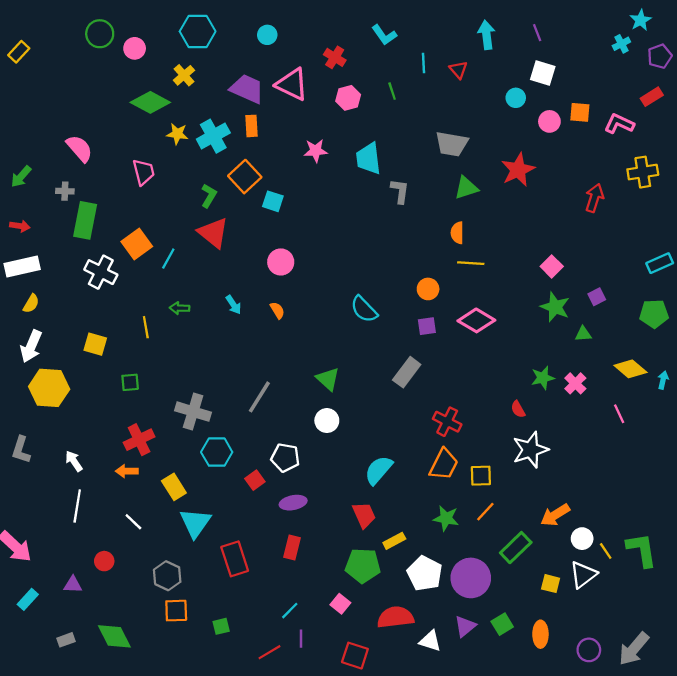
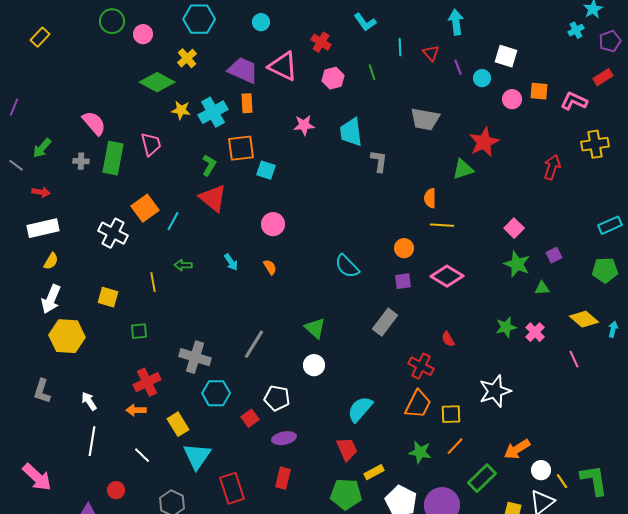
purple line: (537, 33) -> (458, 67), moved
orange square: (245, 177) -> (241, 148), turned 36
green triangle: (466, 188) -> (463, 169), moved
green rectangle: (85, 220) -> (113, 158), moved
red semicircle: (518, 409) -> (448, 339), moved

